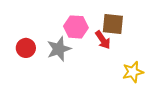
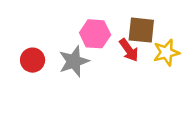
yellow star: (133, 72) -> (166, 53), moved

